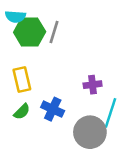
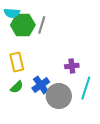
blue cross: (53, 109) -> (41, 85), turned 30
gray circle: (90, 132) -> (59, 96), moved

